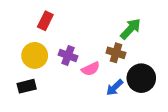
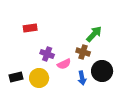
red rectangle: (45, 21) -> (30, 28), turned 56
yellow circle: (35, 55) -> (39, 78), moved
blue arrow: (115, 87) -> (82, 78), turned -56

